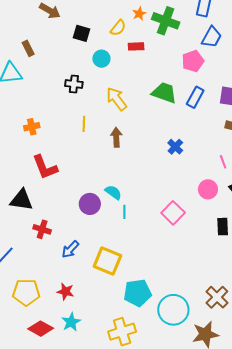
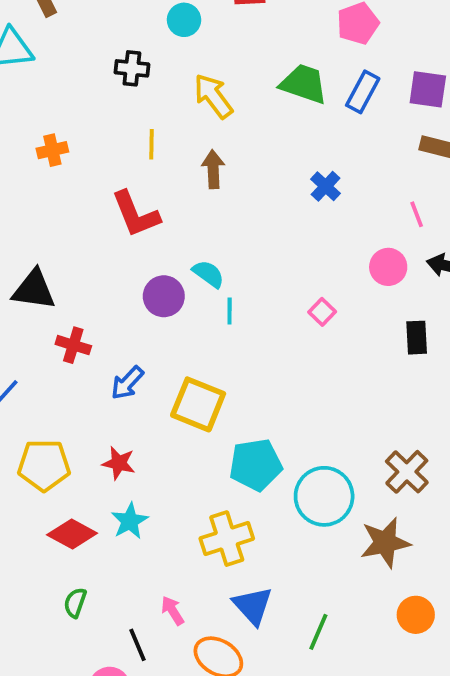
red L-shape: (45, 167) -> (136, 214), moved
pink square: (173, 213) -> (322, 312), size x0.6

